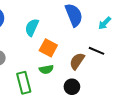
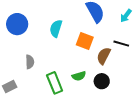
orange square: (48, 48) -> (85, 41), moved
green semicircle: (46, 69) -> (79, 76), moved

